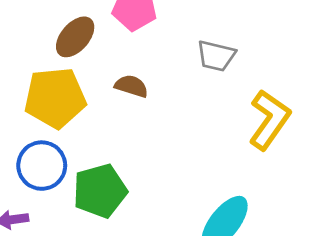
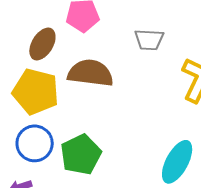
brown semicircle: (131, 86) -> (90, 73), size x1.8
yellow pentagon: (55, 98) -> (36, 92), turned 30

